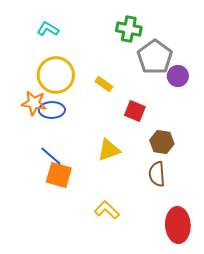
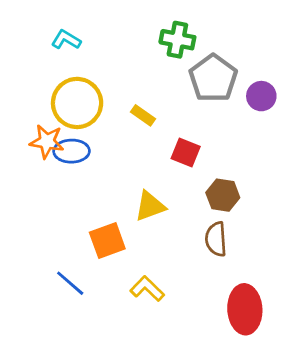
purple circle: (178, 76) -> (261, 96), moved
blue line: (51, 156) -> (70, 283), moved
orange square: (59, 175) -> (107, 241), moved, turned -36

